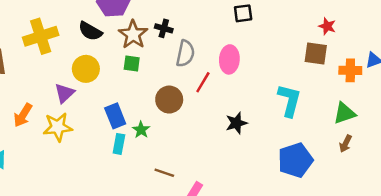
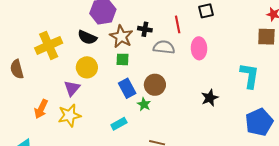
gray semicircle: (185, 53) -> (164, 47), turned -90
red line: (203, 82) -> (178, 24), moved, turned -36
blue rectangle: (115, 116) -> (127, 88), moved
green star: (141, 130) -> (144, 104), moved
cyan rectangle: (119, 144) -> (119, 124), turned 56

